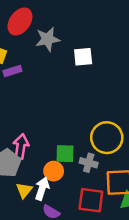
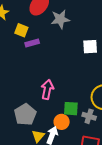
white square: (83, 57) -> (90, 47), moved
pink arrow: (21, 146) -> (47, 89), moved

